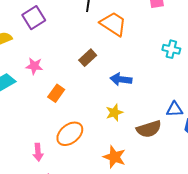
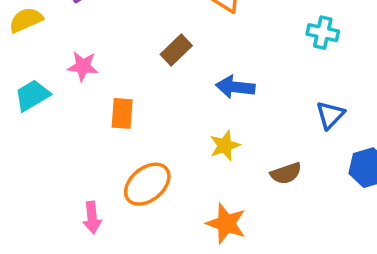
orange rectangle: (56, 93) -> (122, 113), turned -30
blue triangle: (174, 109) -> (330, 115), moved, turned -42
brown semicircle: (149, 129) -> (286, 173), size x0.7

